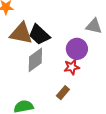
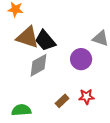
red star: (72, 67) -> (86, 97), moved

